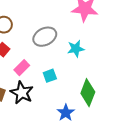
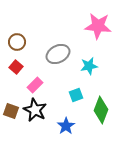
cyan square: (50, 76) -> (76, 95), moved
blue star: (66, 113) -> (66, 126), moved

